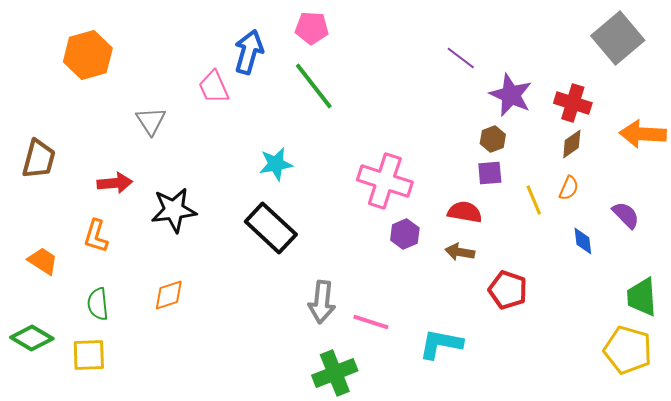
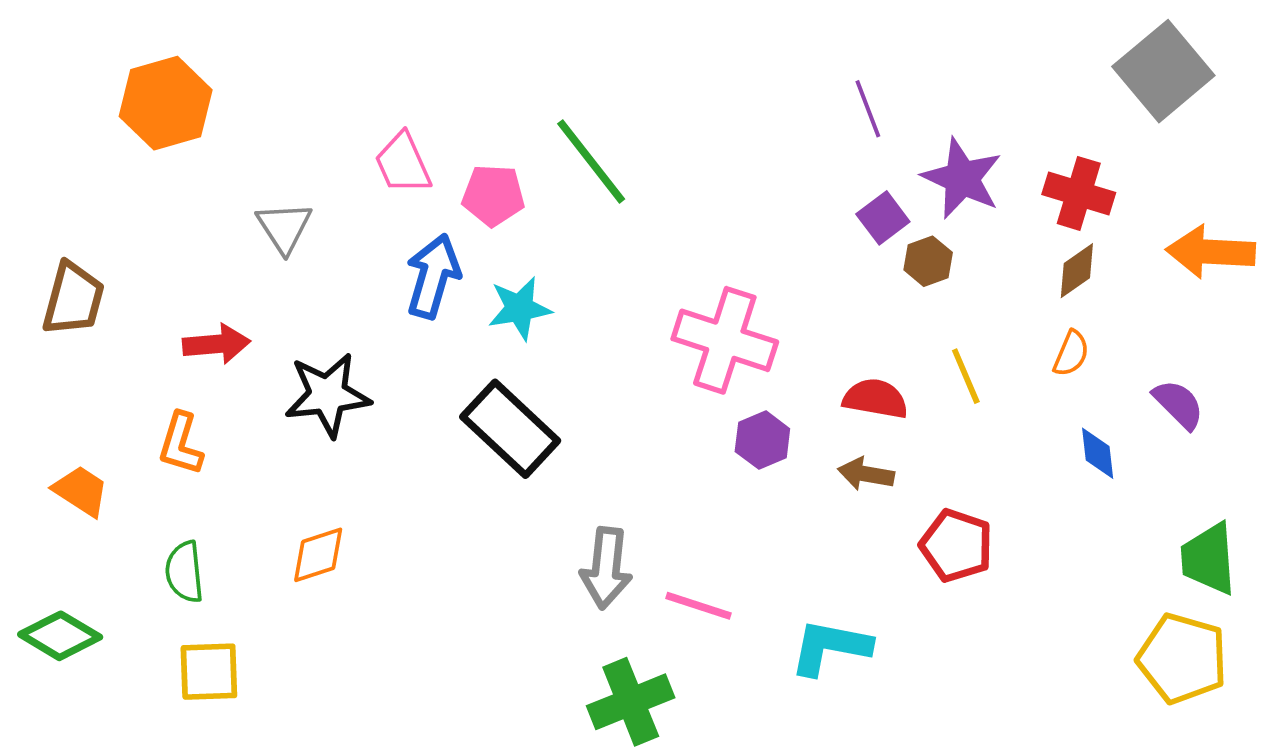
pink pentagon: (312, 28) -> (493, 195), moved
blue arrow: (249, 52) -> (433, 276), moved
purple line: (461, 58) -> (868, 109), turned 32
purple square: (490, 173) -> (883, 218), moved, turned -32
yellow line: (534, 200) -> (966, 376), moved
yellow square: (89, 355) -> (209, 672), moved

